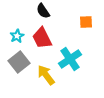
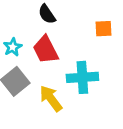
cyan cross: (70, 59) -> (82, 77), turned 30

